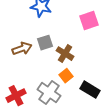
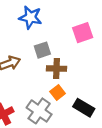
gray square: (45, 43) -> (42, 50), moved
brown cross: (65, 54) -> (57, 69), turned -30

